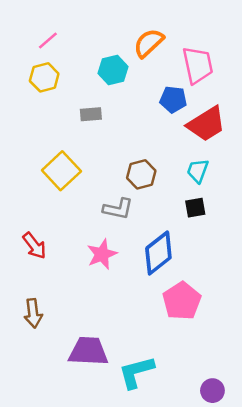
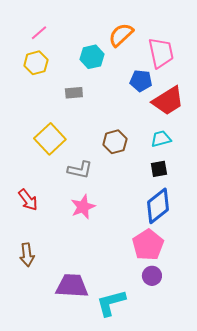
cyan trapezoid: (198, 171) -> (161, 139), turned 55
gray L-shape: (118, 209) -> (80, 170), moved
blue diamond: (158, 253) -> (158, 206), moved
purple circle: (212, 391) -> (152, 276), moved

